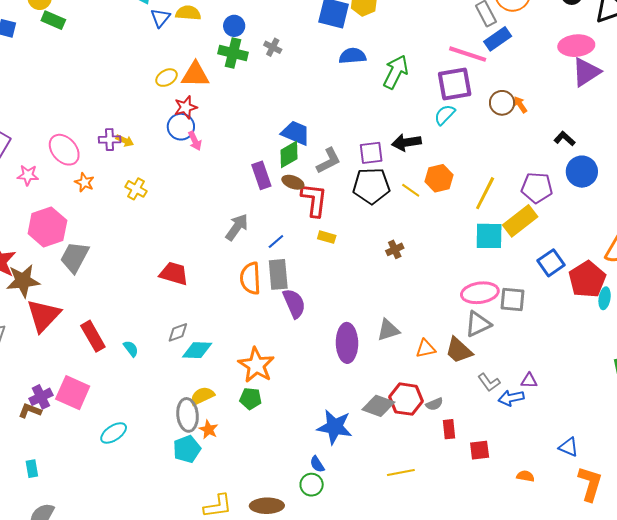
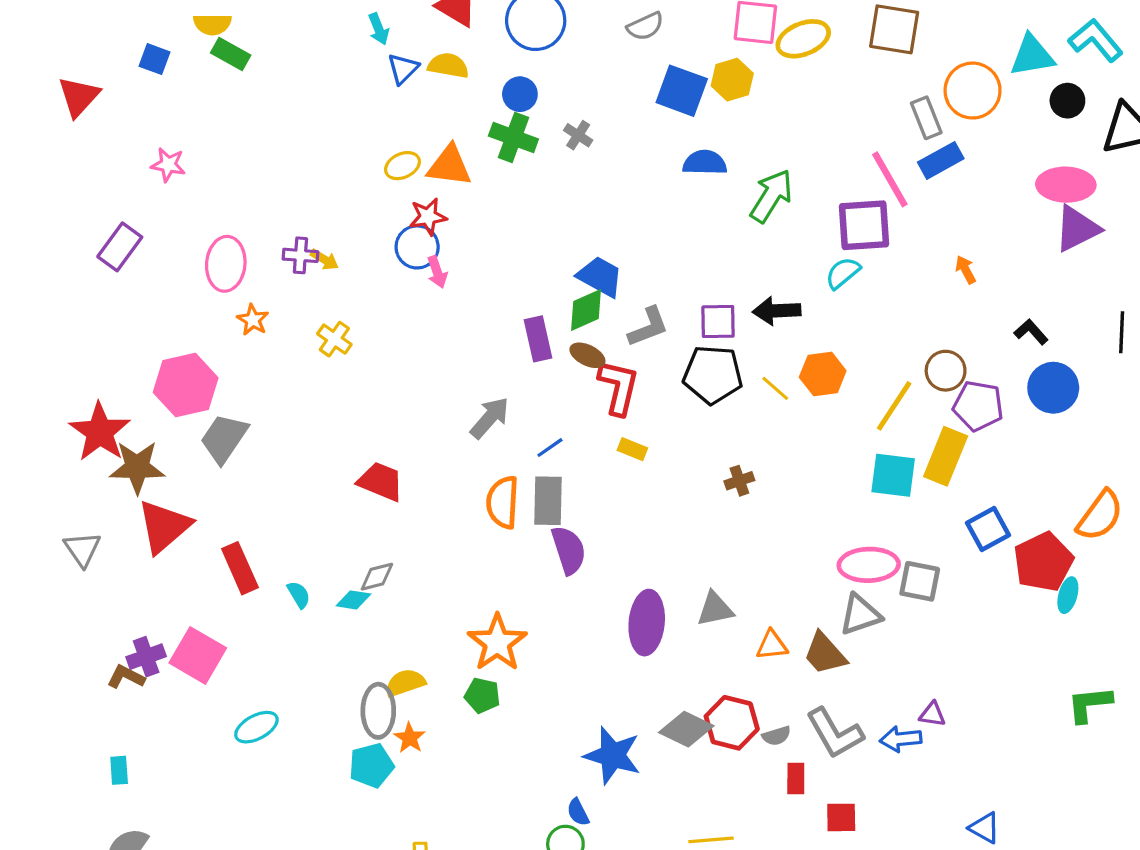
pink line: (468, 54) -> (890, 179), turned 36
brown circle: (502, 103) -> (946, 371), moved
pink ellipse: (64, 150) -> (226, 264), turned 40
pink star: (28, 175) -> (168, 165), moved
yellow rectangle: (520, 221) -> (946, 456), turned -36
cyan diamond: (197, 350) -> (353, 600), moved, size x0.7
gray L-shape: (489, 382) -> (835, 733), moved, size x1.6

